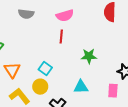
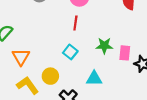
cyan square: (45, 68) -> (70, 52), moved
pink rectangle: (113, 91) -> (125, 53), moved

